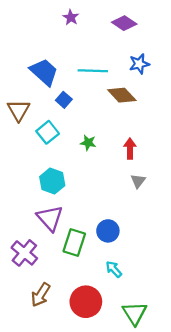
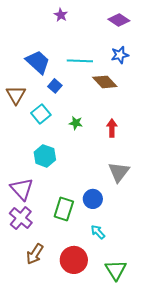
purple diamond: (124, 23) -> (119, 20), moved
gray triangle: (138, 181) -> (119, 172), moved, size x1.6
purple triangle: (50, 218) -> (22, 189), moved

